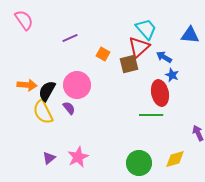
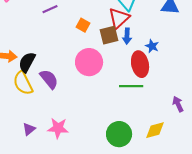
blue arrow: (164, 57) -> (127, 36), moved, turned -119
pink circle: (77, 85) -> (89, 62), moved
purple semicircle: (69, 108) -> (49, 79), size x1.5
pink star: (78, 157) -> (58, 128), turned 30

